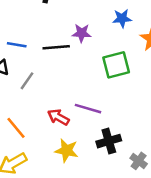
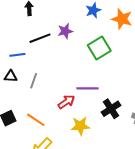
black line: (56, 47) -> (40, 38), moved
red arrow: (58, 117) -> (66, 102), turned 132

